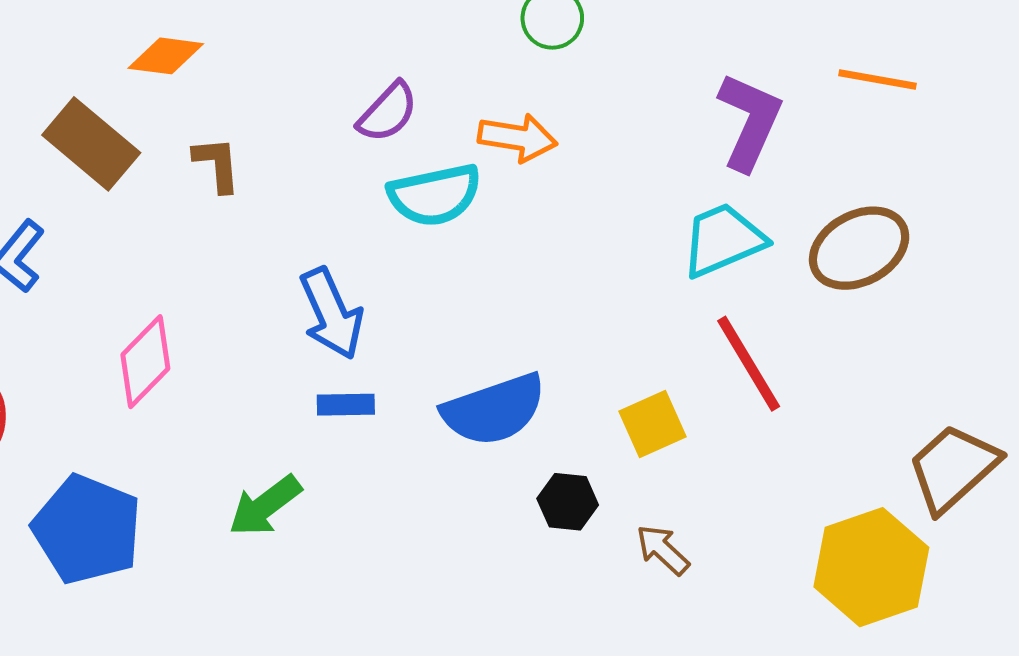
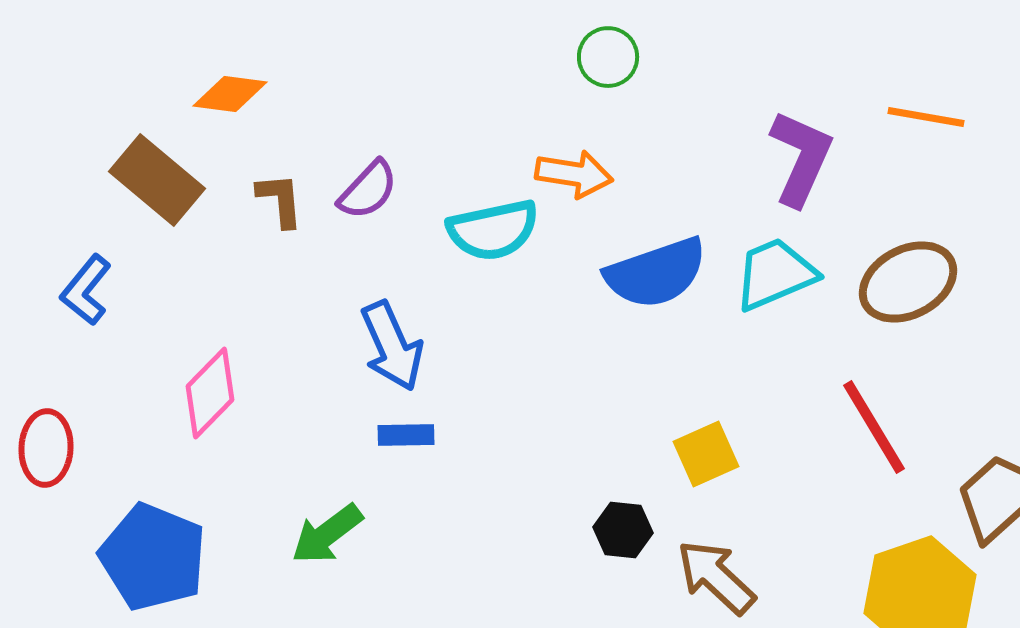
purple semicircle: (388, 112) -> (368, 190), moved
red line: (749, 364) -> (874, 427), moved
blue semicircle: (494, 410) -> (656, 273), moved
brown arrow: (663, 550) -> (716, 577), size x1.5

